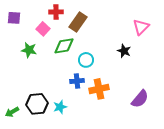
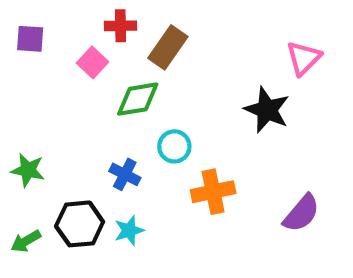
green star: (29, 50) -> (28, 170), moved
black star: (124, 51) -> (267, 110), size x1.5
cyan circle: (86, 60) -> (174, 146), moved
blue cross: (77, 81) -> (125, 174), moved, turned 32

